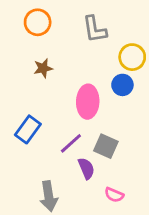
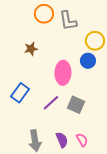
orange circle: (38, 22) -> (44, 14), moved
purple semicircle: (86, 168) -> (62, 140), moved
pink semicircle: (114, 195) -> (82, 140), turned -144

